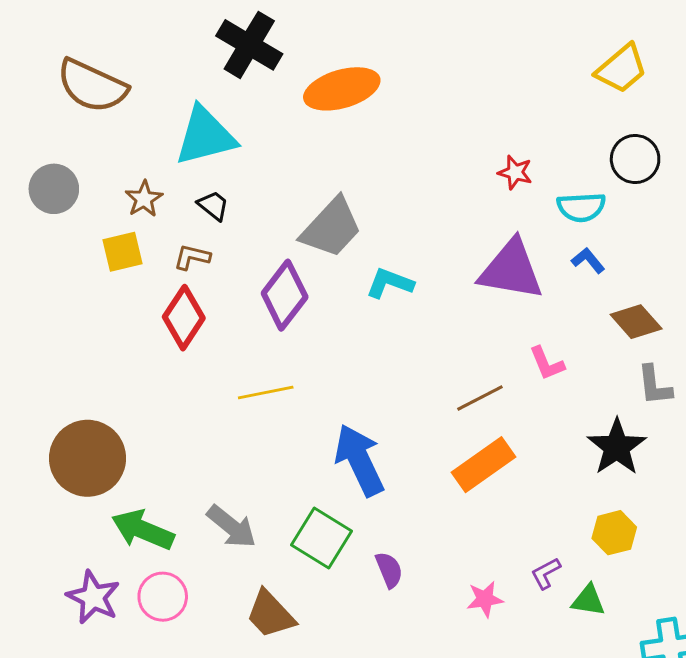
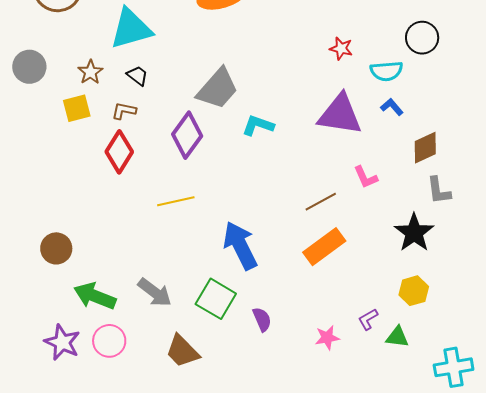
brown diamond: (636, 322) -> (425, 148), turned -72
brown circle: (88, 458) -> (56, 248), size x0.6

